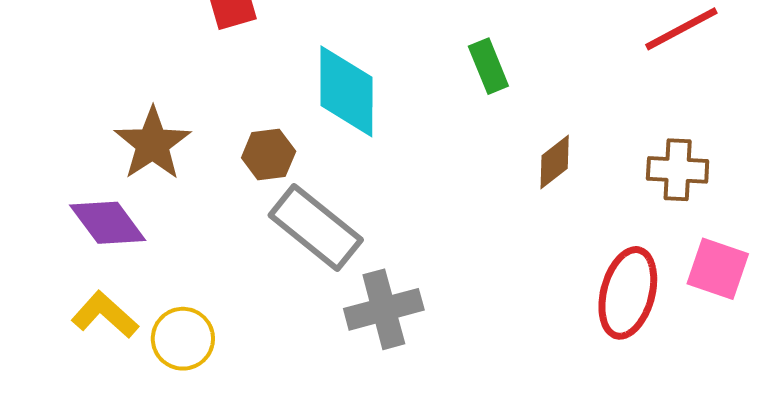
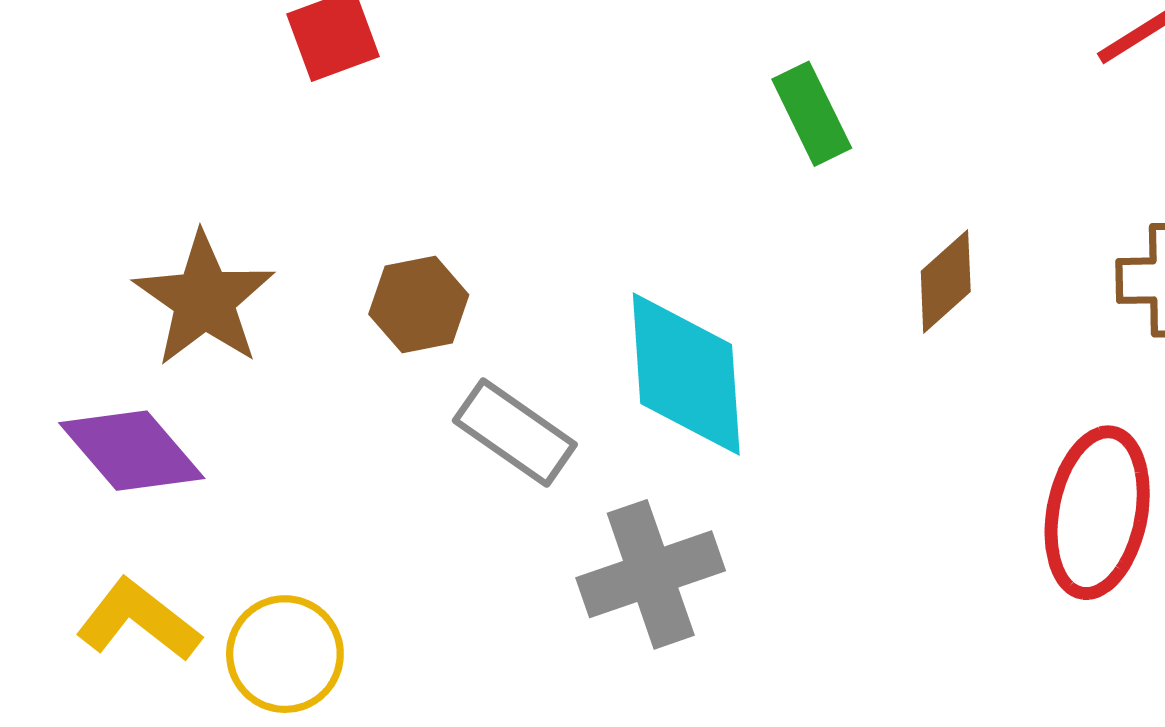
cyan diamond: (346, 91) -> (686, 374), moved
gray rectangle: (316, 227) -> (515, 432), size x0.7

